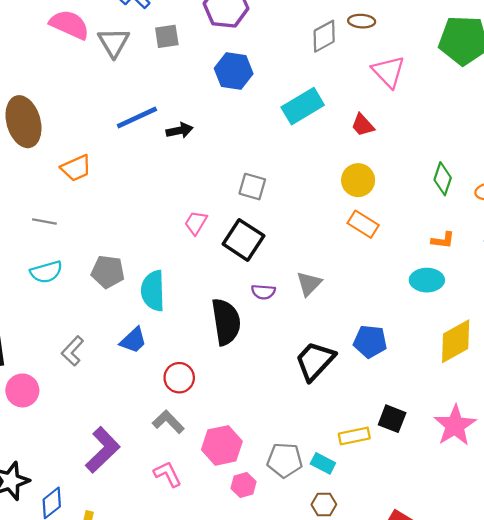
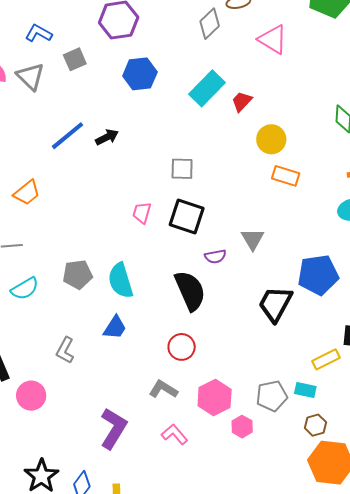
red trapezoid: (363, 125) -> (242, 101), moved, turned 100
blue pentagon: (370, 341) -> (318, 275), size x1.4
red circle: (179, 378) -> (182, 347), moved

